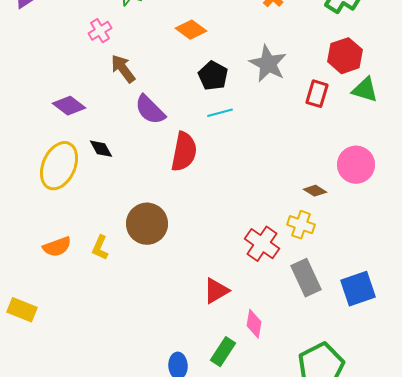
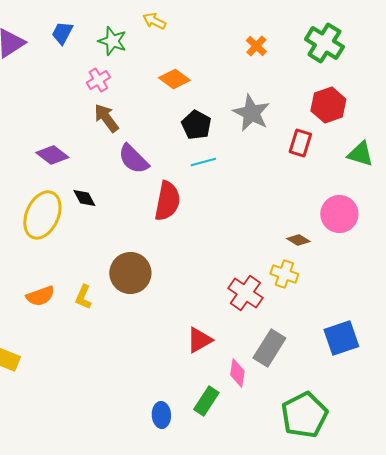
pink cross: (100, 31) -> (98, 80), moved
green triangle: (365, 90) -> (360, 154), moved
gray rectangle: (306, 278) -> (269, 348), moved, turned 57

